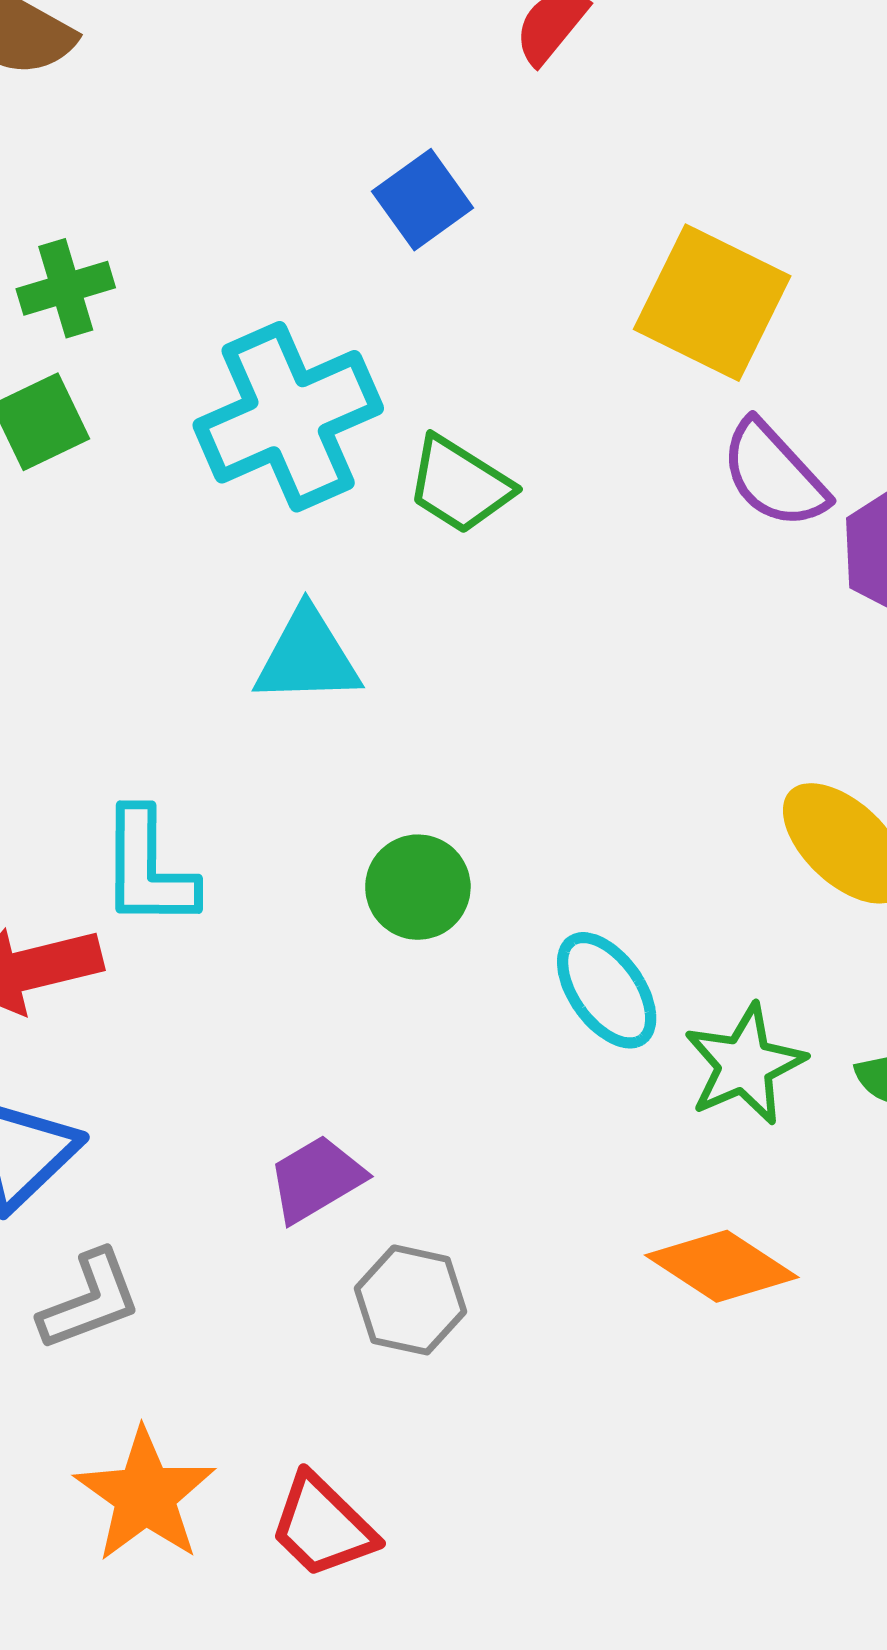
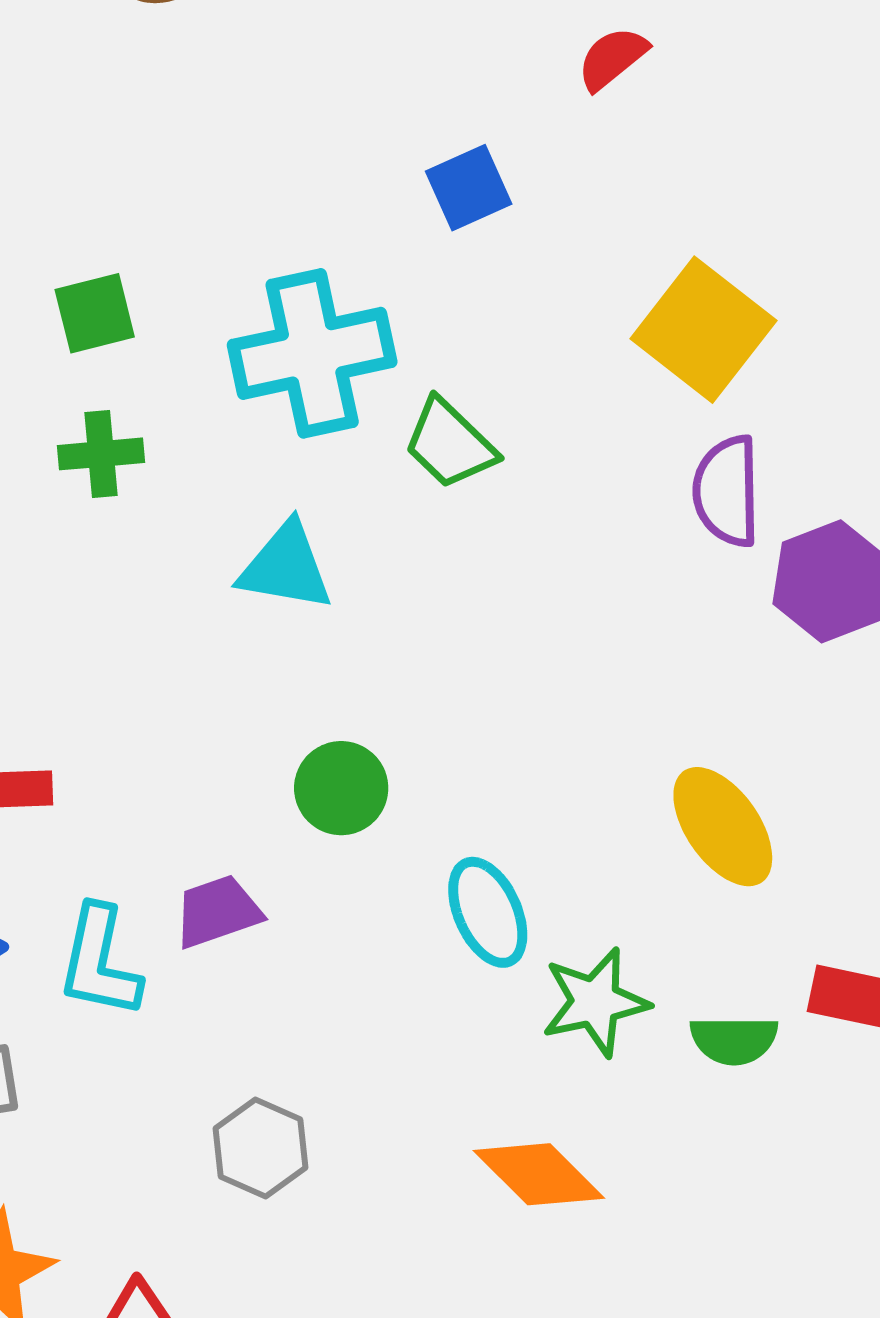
green cross: (66, 288) -> (101, 454), moved
purple semicircle: (774, 475) -> (727, 491), turned 30
cyan L-shape: (148, 868) -> (99, 962), moved
purple trapezoid: (316, 1179) -> (218, 911), moved

